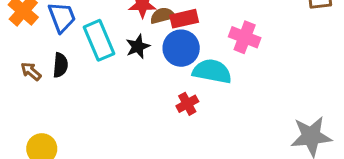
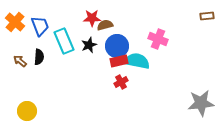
red rectangle: (184, 19) -> (119, 61), moved

